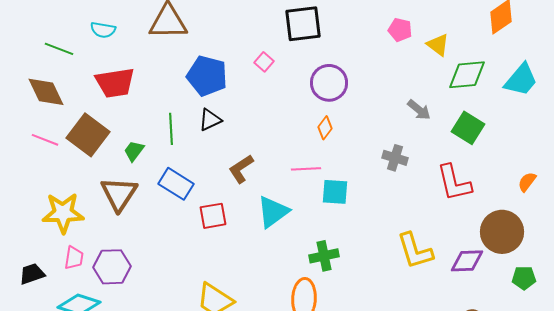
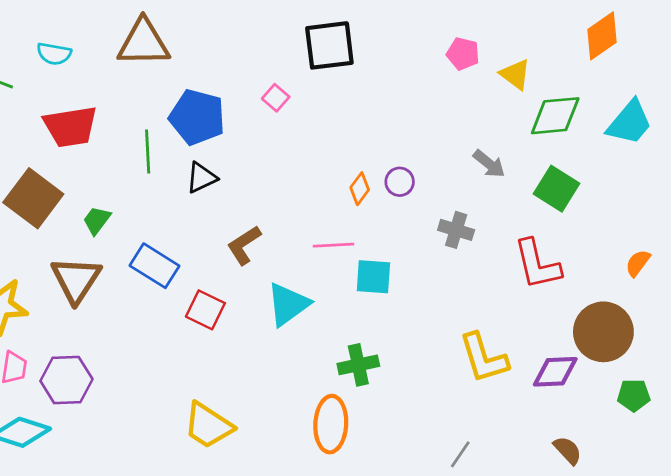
purple circle: (329, 83) -> (400, 182), moved, size x0.6
green line: (171, 129) -> (148, 151), moved
red square: (213, 216) -> (205, 310), turned 36

